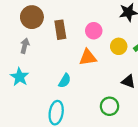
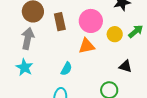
pink circle: (94, 31) -> (91, 21), size x1.5
gray arrow: (25, 46) -> (28, 38), size x1.5

